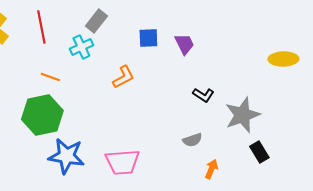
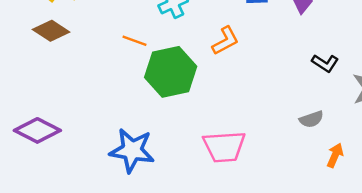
green hexagon: (42, 115) -> (171, 72), moved
blue star: (66, 156) -> (132, 150), moved

